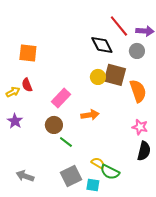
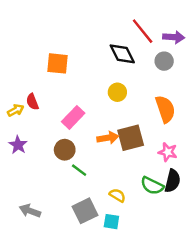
orange square: (28, 53) -> (58, 63), moved
brown square: (115, 75) -> (131, 138), moved, turned -30
green semicircle: (110, 172) -> (152, 186), moved

